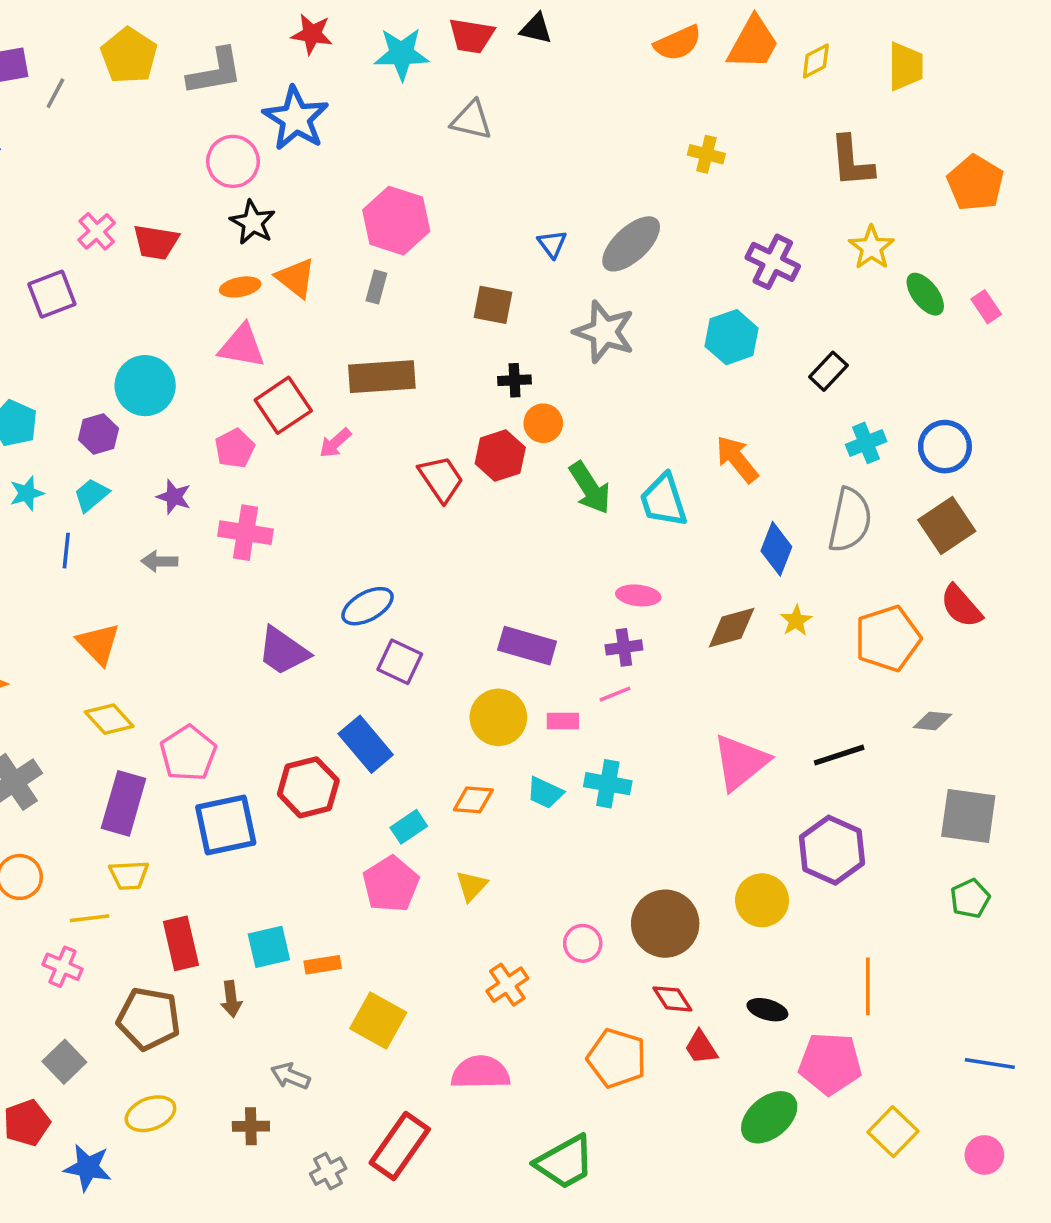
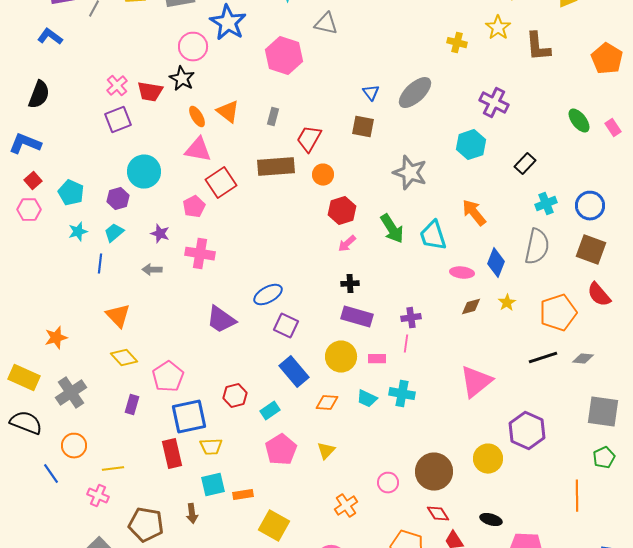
pink hexagon: (396, 221) -> (284, 56), moved
black star: (253, 222) -> (182, 79), moved
yellow star: (871, 247) -> (498, 28), moved
orange ellipse: (240, 287) -> (197, 117), turned 70
purple square: (52, 294) -> (118, 120), moved
brown square: (493, 305) -> (363, 127), moved
gray star: (604, 332) -> (410, 173), moved
black cross: (515, 380) -> (350, 284), moved
orange circle: (543, 423) -> (323, 175), moved
pink arrow: (335, 443) -> (347, 244), moved
red trapezoid: (441, 479) -> (309, 139), moved, turned -116
brown square: (947, 525) -> (591, 250), turned -36
pink ellipse: (638, 595) -> (462, 273), moved
brown diamond: (732, 628) -> (471, 307), size x0.7
pink line: (615, 694) -> (406, 344), turned -60
blue rectangle: (366, 744) -> (294, 372), moved
black line: (839, 755) -> (543, 358), moved
red hexagon: (308, 787) -> (235, 396), size x0.7
purple rectangle: (124, 803) -> (132, 405), size x0.6
cyan rectangle: (409, 827) -> (270, 411), moved
yellow trapezoid: (129, 875) -> (211, 447), moved
red rectangle: (181, 943) -> (172, 454), moved
orange line: (868, 986) -> (577, 496), moved

